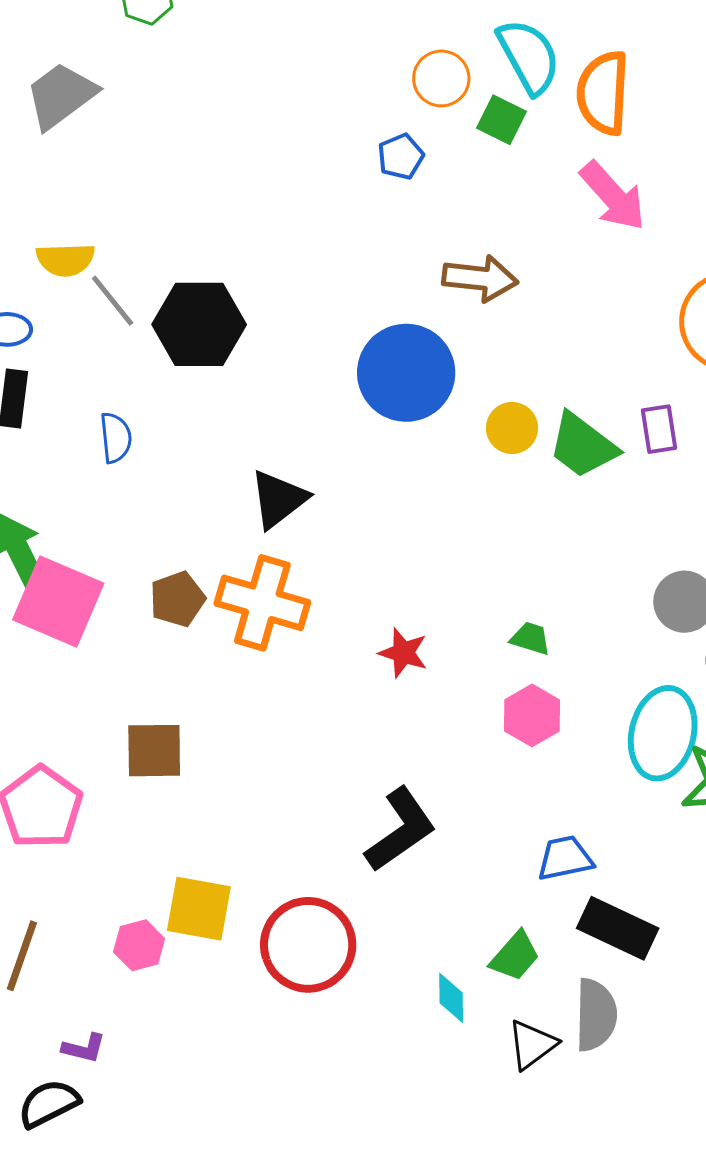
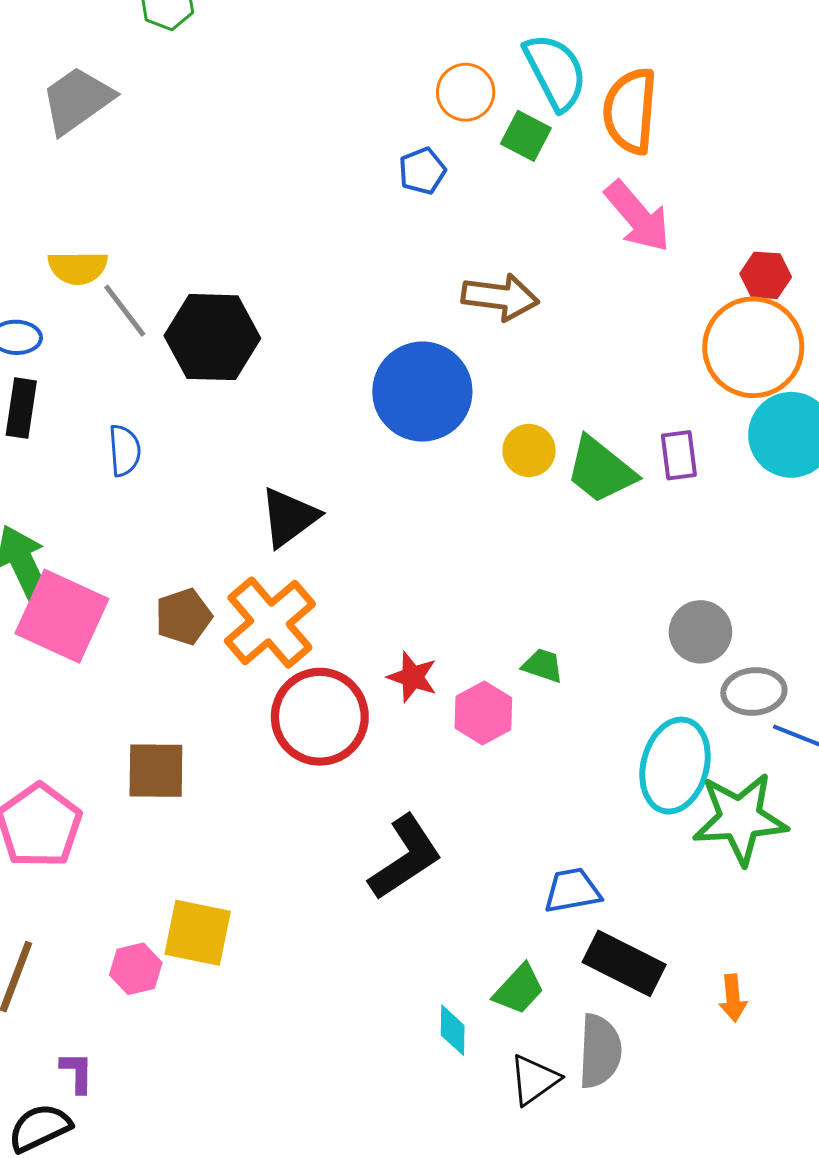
orange cross: (262, 603) -> (270, 623), turned 32
pink hexagon: (532, 715) -> (483, 713), moved
red circle: (308, 945) -> (320, 717), moved
purple L-shape: (84, 1048) -> (77, 1072), turned -105

